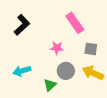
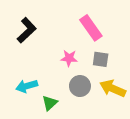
gray square: (91, 49) -> (101, 59), moved
green triangle: (50, 85) -> (50, 103), moved

